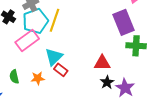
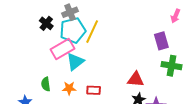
purple rectangle: (124, 22) -> (161, 41), size x0.7
cyan triangle: (54, 57) -> (75, 62), moved
red rectangle: (61, 70) -> (94, 90), moved, turned -40

